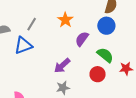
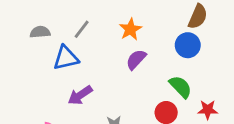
purple semicircle: (82, 39) -> (136, 59), moved
purple arrow: (62, 66) -> (80, 95), moved

